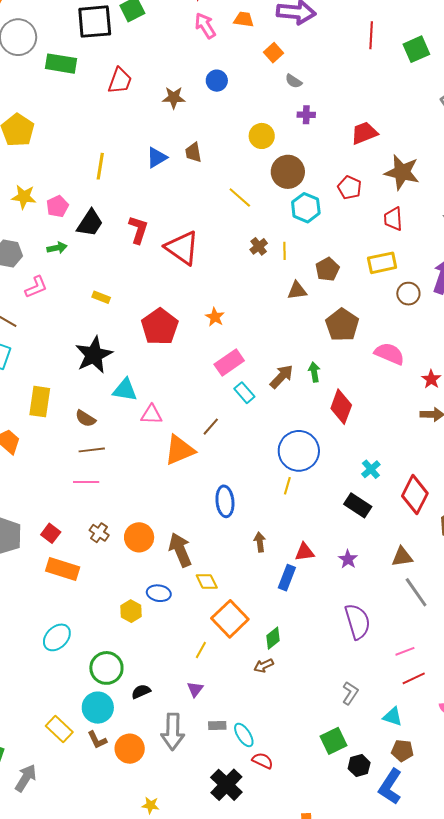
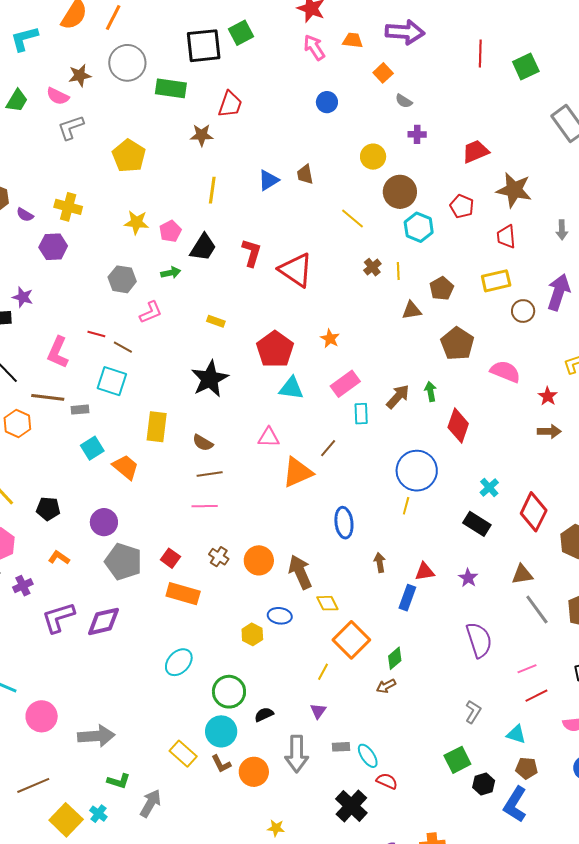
brown star: (174, 98) -> (202, 135), moved
cyan triangle: (125, 390) -> (291, 388), moved
cyan rectangle: (244, 393) -> (361, 414), turned 40

